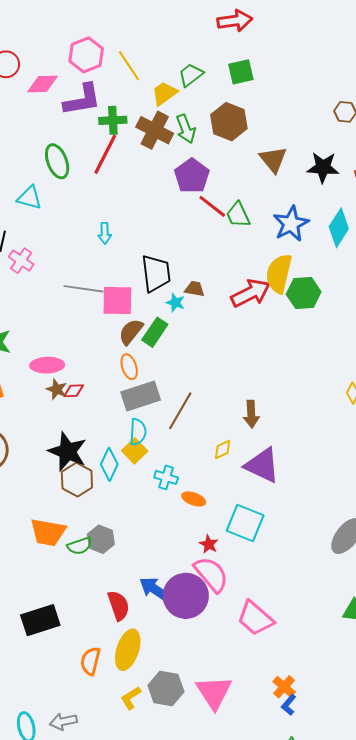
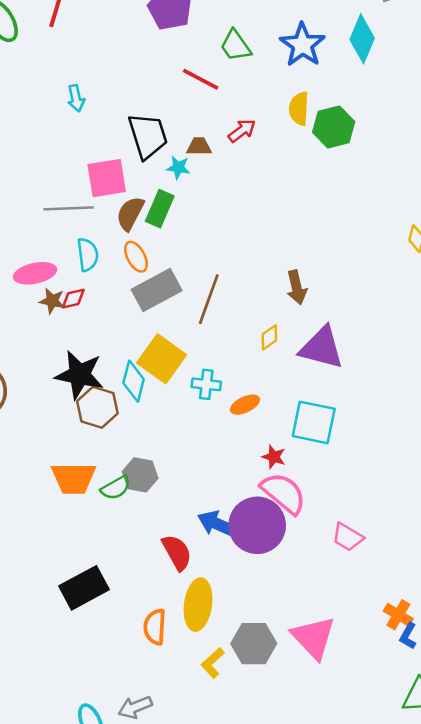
red line: (212, 206) -> (201, 79), moved
yellow semicircle: (279, 274) -> (299, 109), size x0.7
gray line: (84, 289) -> (69, 208), moved
red arrow: (251, 293) -> (242, 131), moved, size x0.6
cyan semicircle: (138, 432) -> (88, 255), moved
yellow square: (135, 451) -> (162, 359), size x1.5
orange ellipse: (194, 499) -> (245, 405), turned -35
pink trapezoid: (255, 618) -> (348, 537), size x0.7

